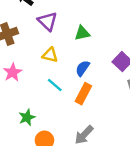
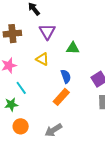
blue semicircle: (83, 68) -> (66, 76), turned 112
cyan line: (55, 85) -> (21, 88), moved

